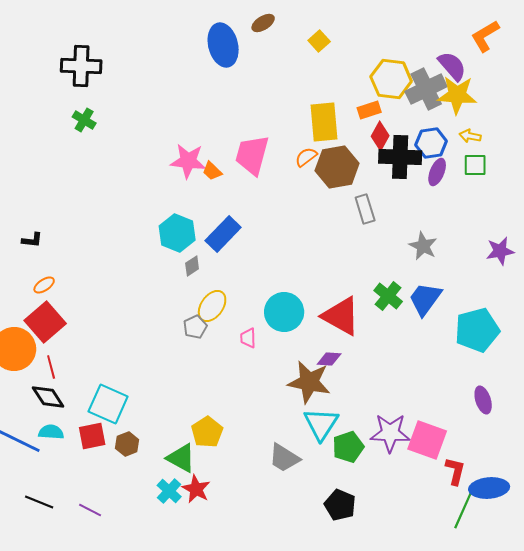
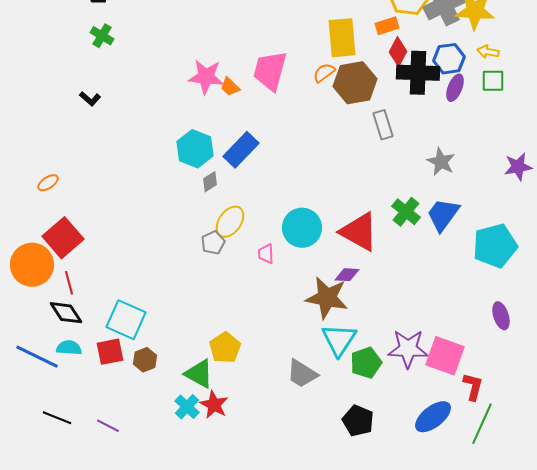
black L-shape: (32, 240) -> (90, 99), moved, turned 35
orange ellipse: (44, 285) -> (48, 183), moved
blue ellipse: (489, 488) -> (433, 417), moved, turned -33

